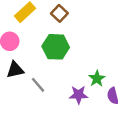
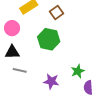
gray line: (38, 85) -> (20, 70), moved, turned -48
purple star: (79, 95) -> (51, 81), moved

